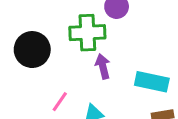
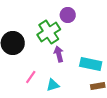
green cross: (87, 33) -> (49, 32), turned -30

